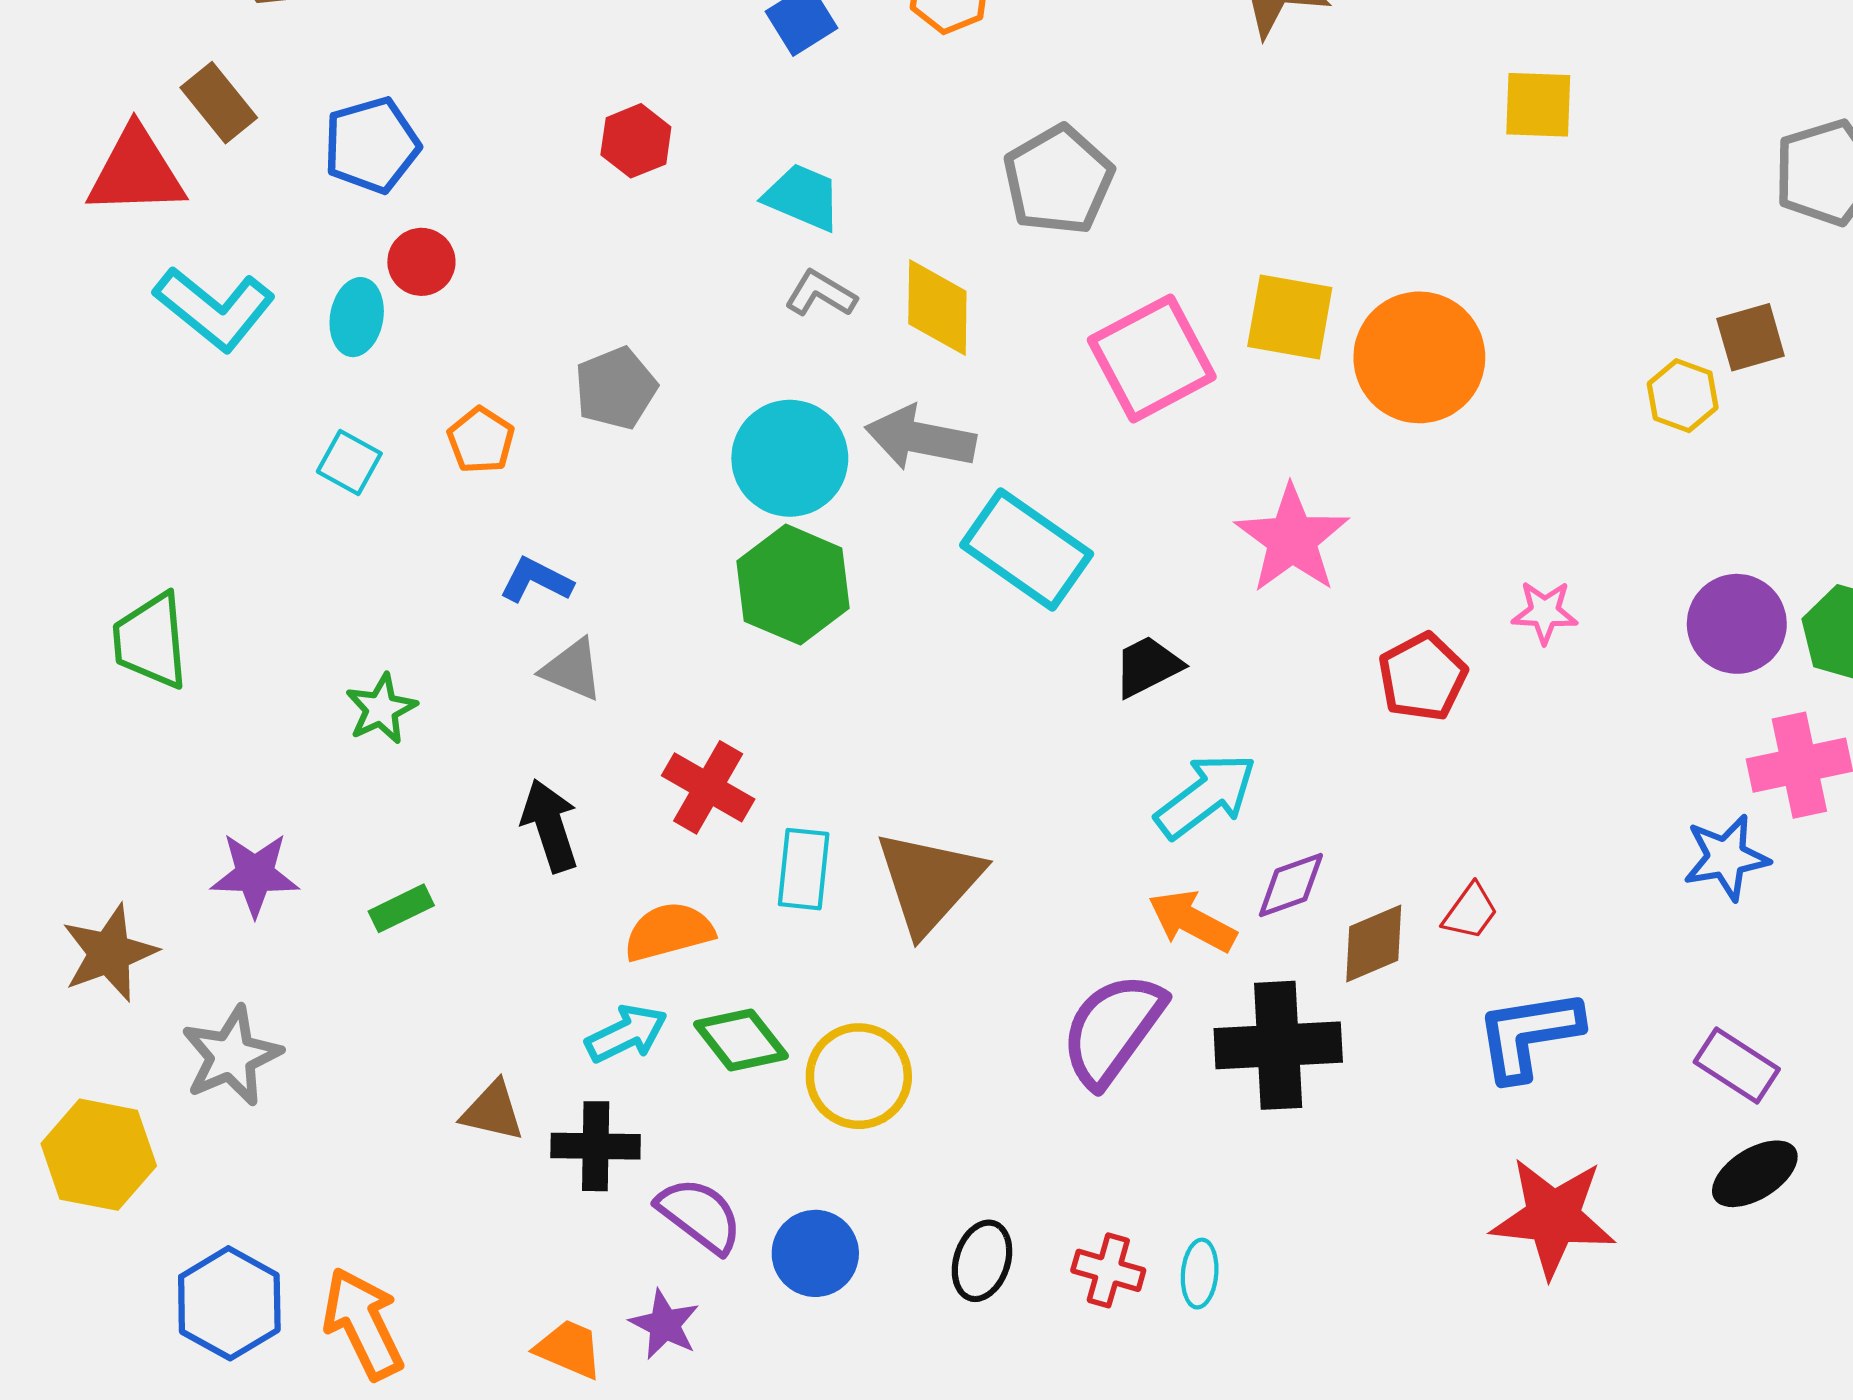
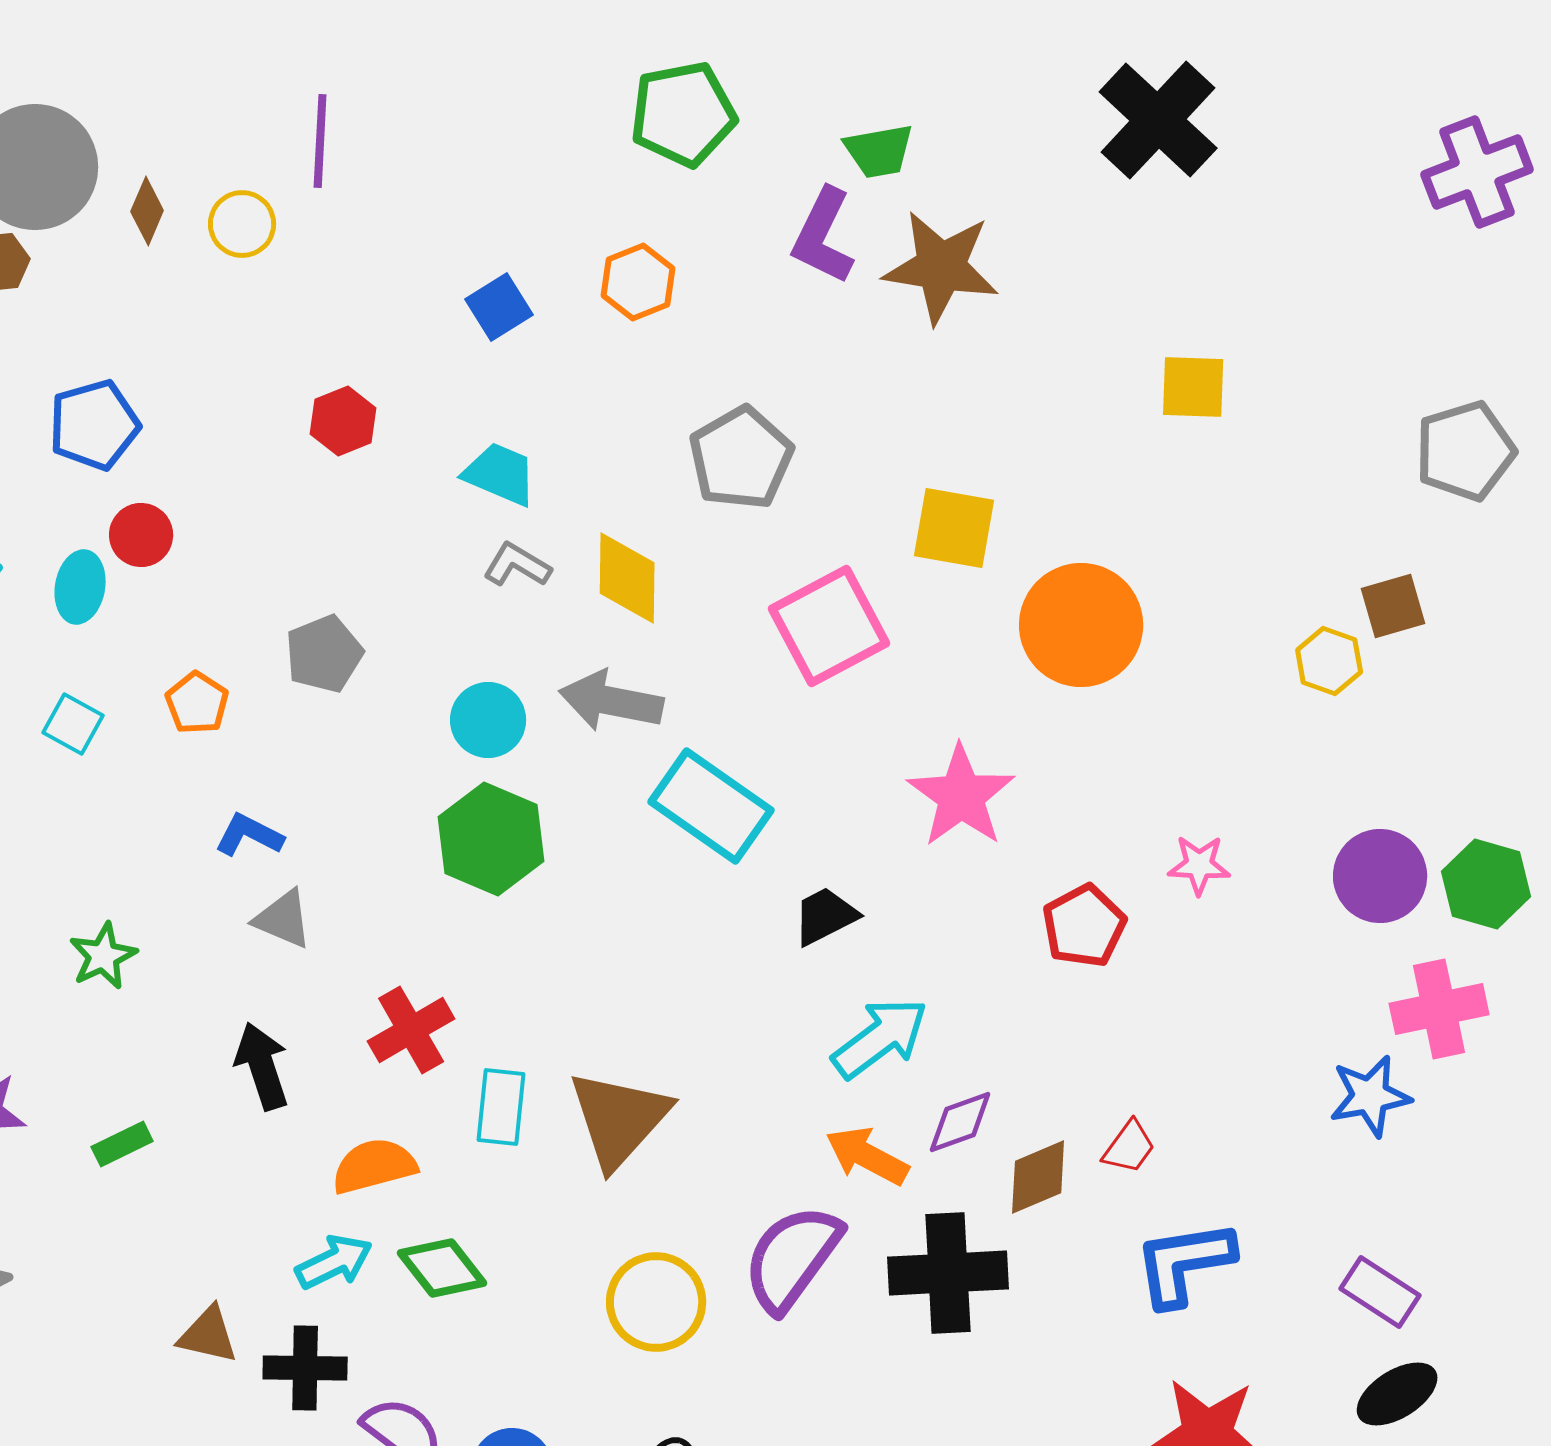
yellow square: (1290, 317) -> (954, 528), moved
cyan circle: (790, 458) -> (488, 720), size x0.7
red cross: (708, 787) -> (411, 1030), turned 30
yellow circle: (859, 1076) -> (656, 1302), moved

